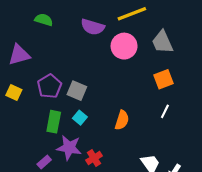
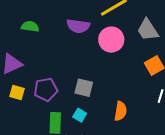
purple pentagon: (49, 86) -> (46, 89), turned 30
gray square: (77, 91) -> (84, 88), moved
yellow square: (14, 93) -> (17, 93), moved

